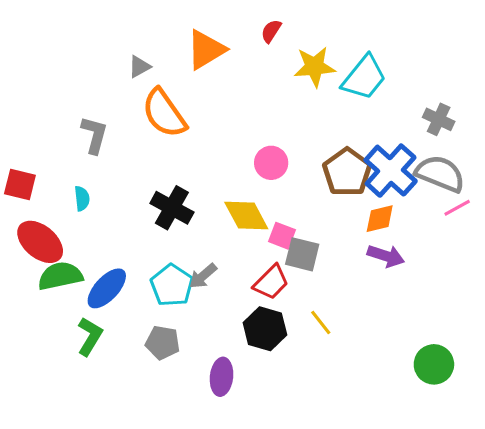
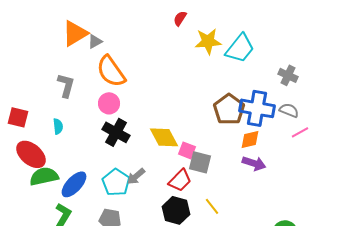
orange triangle: (206, 50) -> (75, 33), moved
pink circle: (271, 163) -> (109, 103), moved
blue cross: (391, 171) -> (257, 108), turned -32
gray semicircle: (440, 174) -> (289, 110), size x0.6

